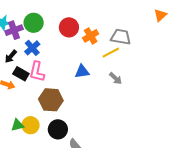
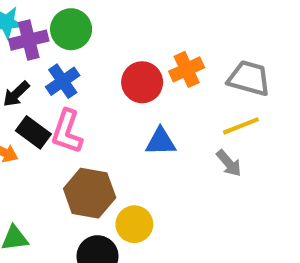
red circle: (69, 27) -> (142, 82), moved
yellow line: (111, 53) -> (241, 126), moved
yellow circle: (31, 125) -> (134, 224), moved

